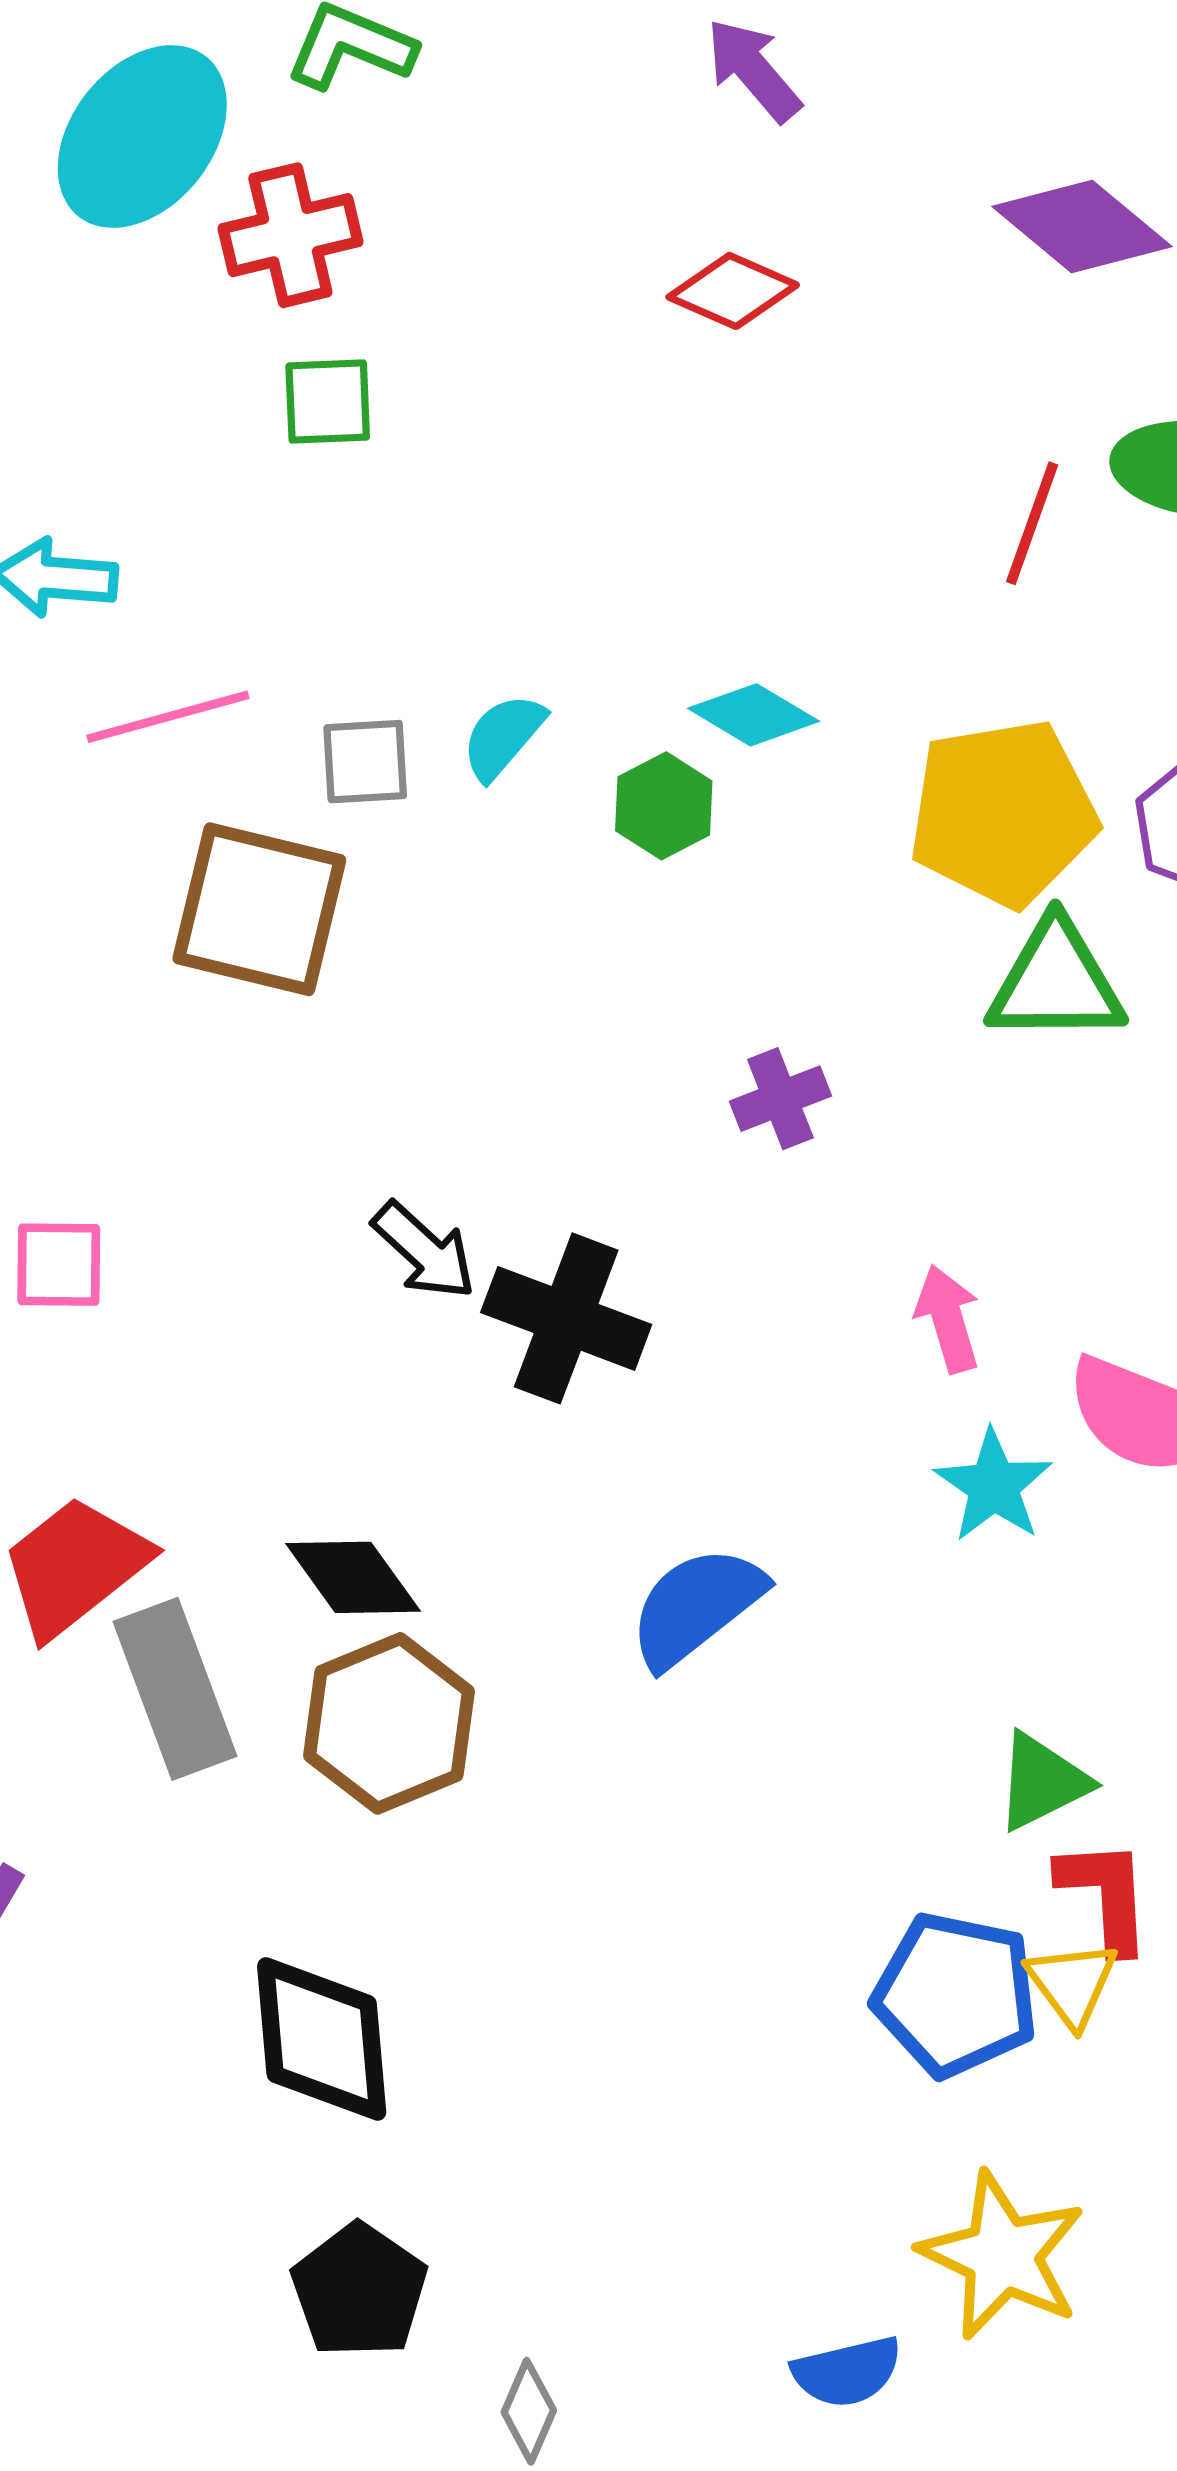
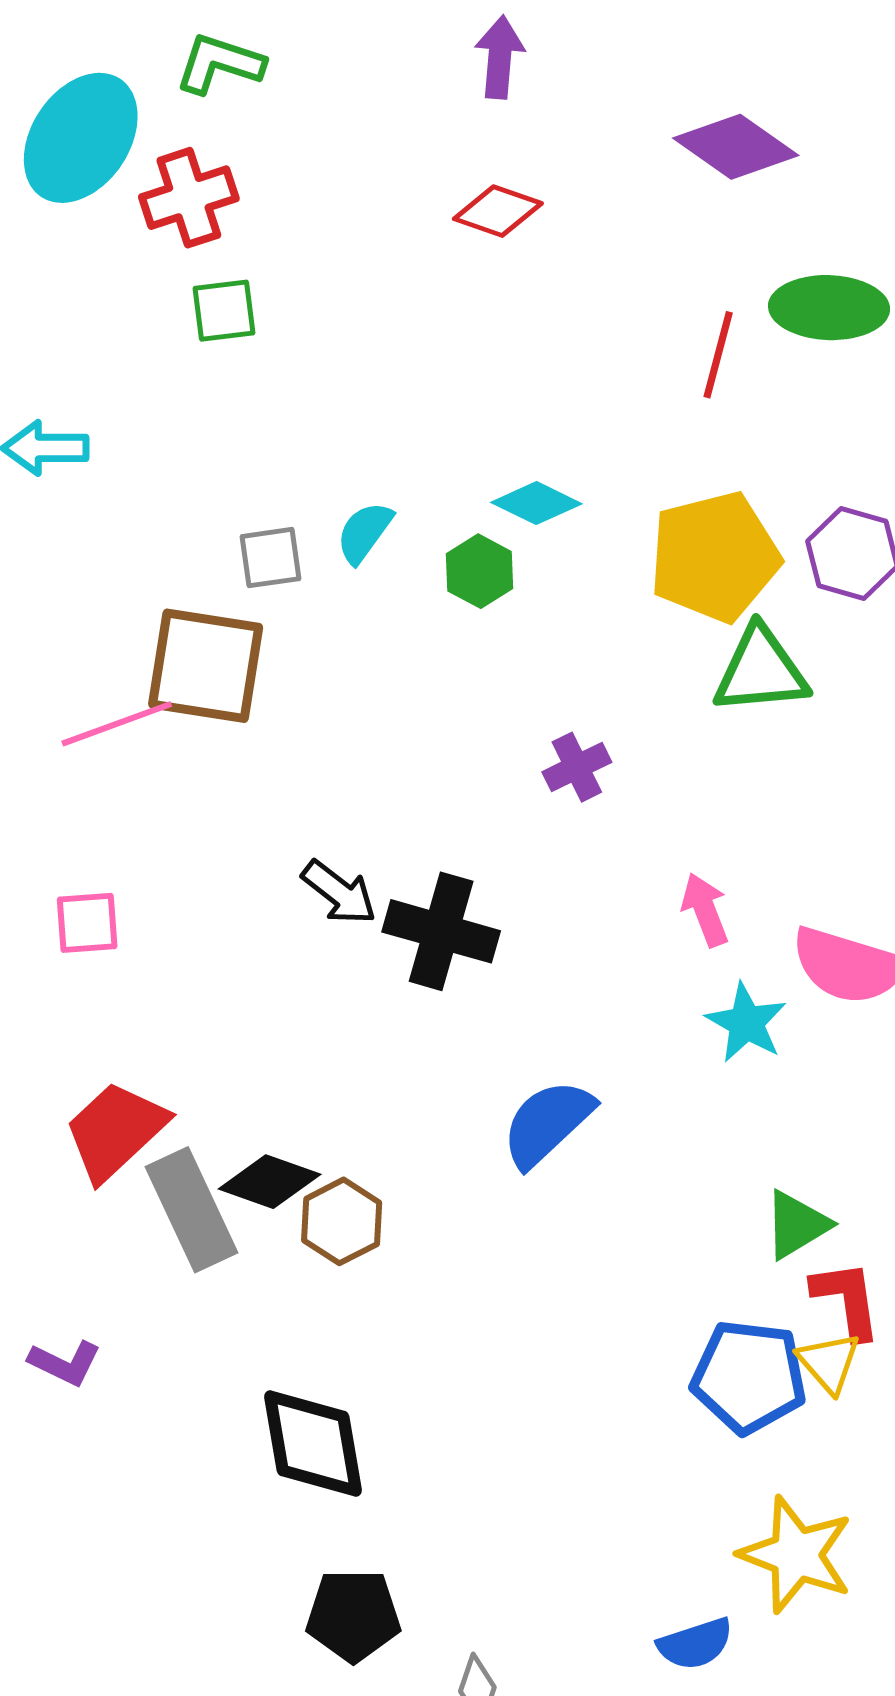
purple arrow: (753, 70) -> (500, 57), turned 50
pink line: (168, 717) -> (117, 724), moved
black diamond: (353, 1577) -> (270, 1182), moved, turned -30
brown hexagon: (389, 1723) -> (342, 1221), size x0.7
black pentagon: (359, 2291) -> (353, 1615), turned -30

